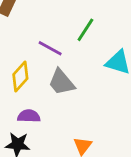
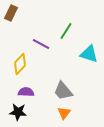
gray trapezoid: (61, 82) -> (63, 91), moved

